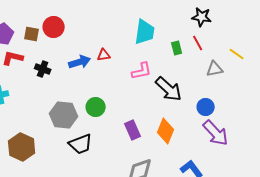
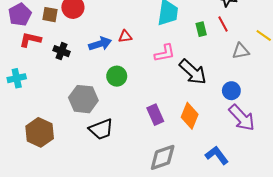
green circle: (96, 107) -> (117, 76), moved

